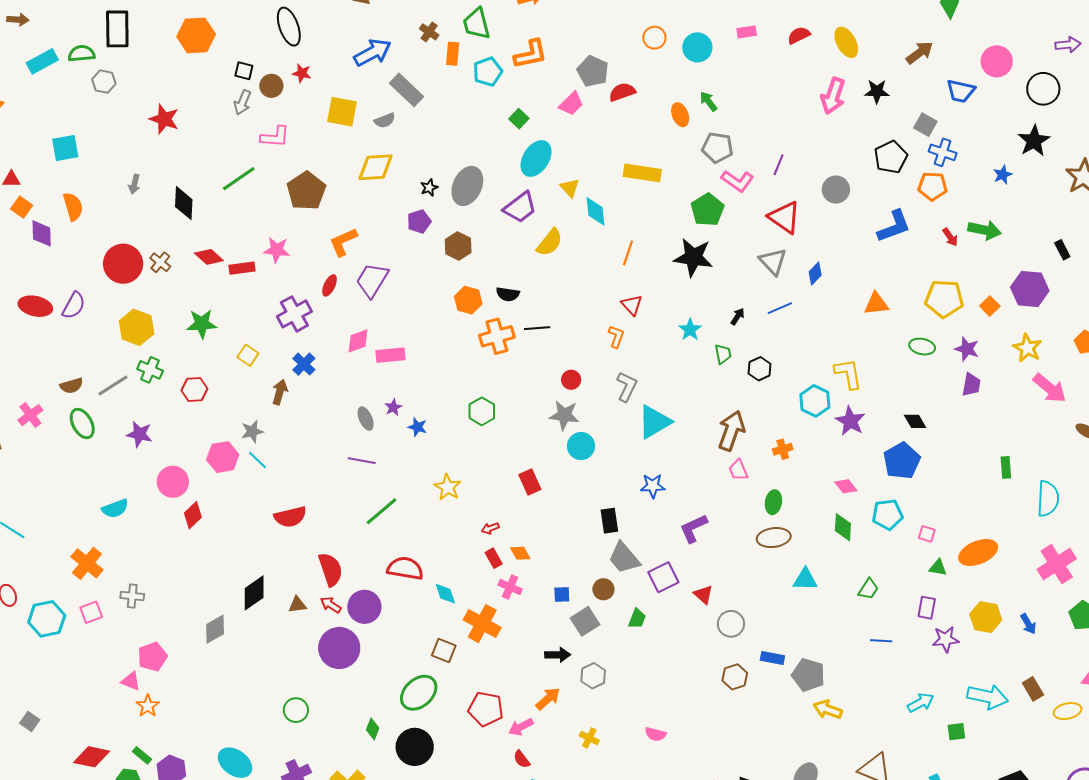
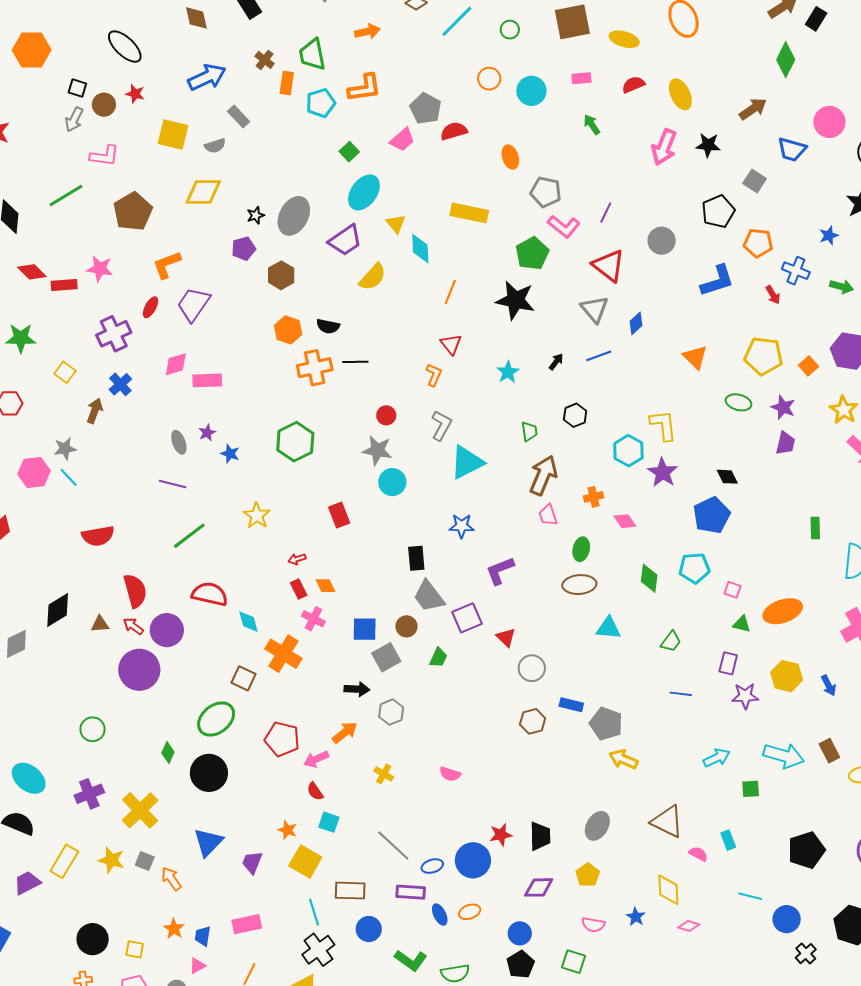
black ellipse: (289, 27) -> (125, 47), turned -30
gray rectangle: (406, 90) -> (239, 116), size x0.7
green arrow: (708, 101) -> (592, 125), moved
blue cross: (943, 152) -> (796, 271), moved
green arrow: (985, 230) -> (841, 287), moved, size x0.7
orange triangle: (876, 304) -> (695, 357), turned 48
green trapezoid: (723, 354) -> (529, 431), moved
green hexagon: (482, 411) -> (295, 442), size x1.4
pink diamond: (846, 486) -> (625, 521), moved
blue square: (562, 594) -> (365, 629), size x1.5

